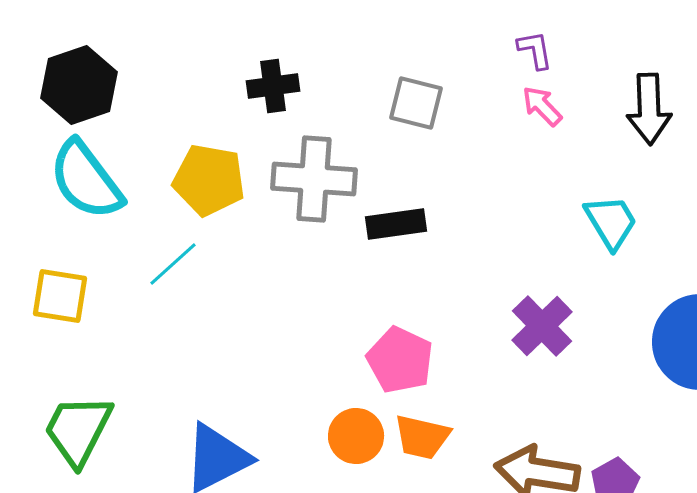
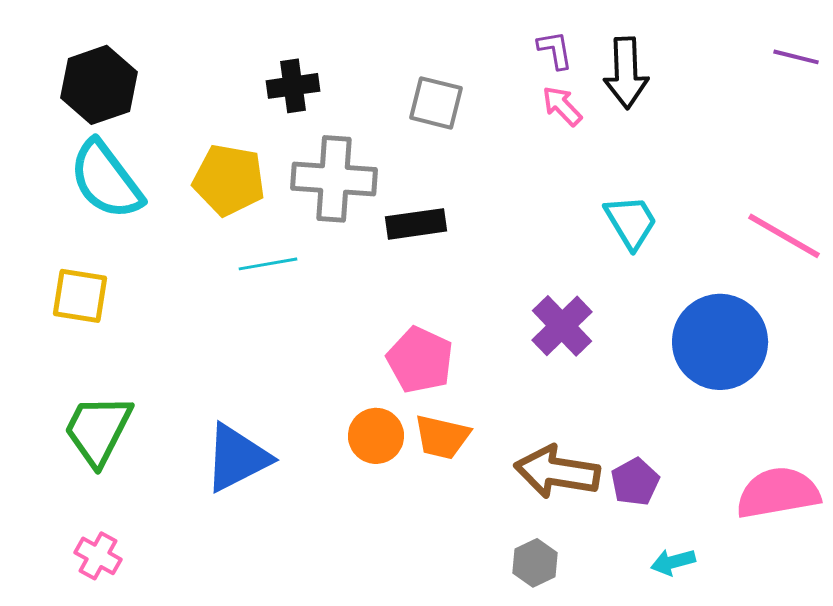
black arrow: (649, 109) -> (626, 73), moved
cyan line: (173, 264) -> (268, 264), moved, turned 32

